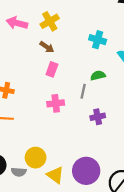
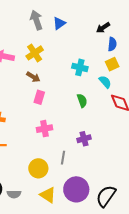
green semicircle: (98, 76) -> (82, 101), turned 88
gray line: (83, 91) -> (63, 158), moved
yellow circle: (36, 158) -> (38, 168), moved

